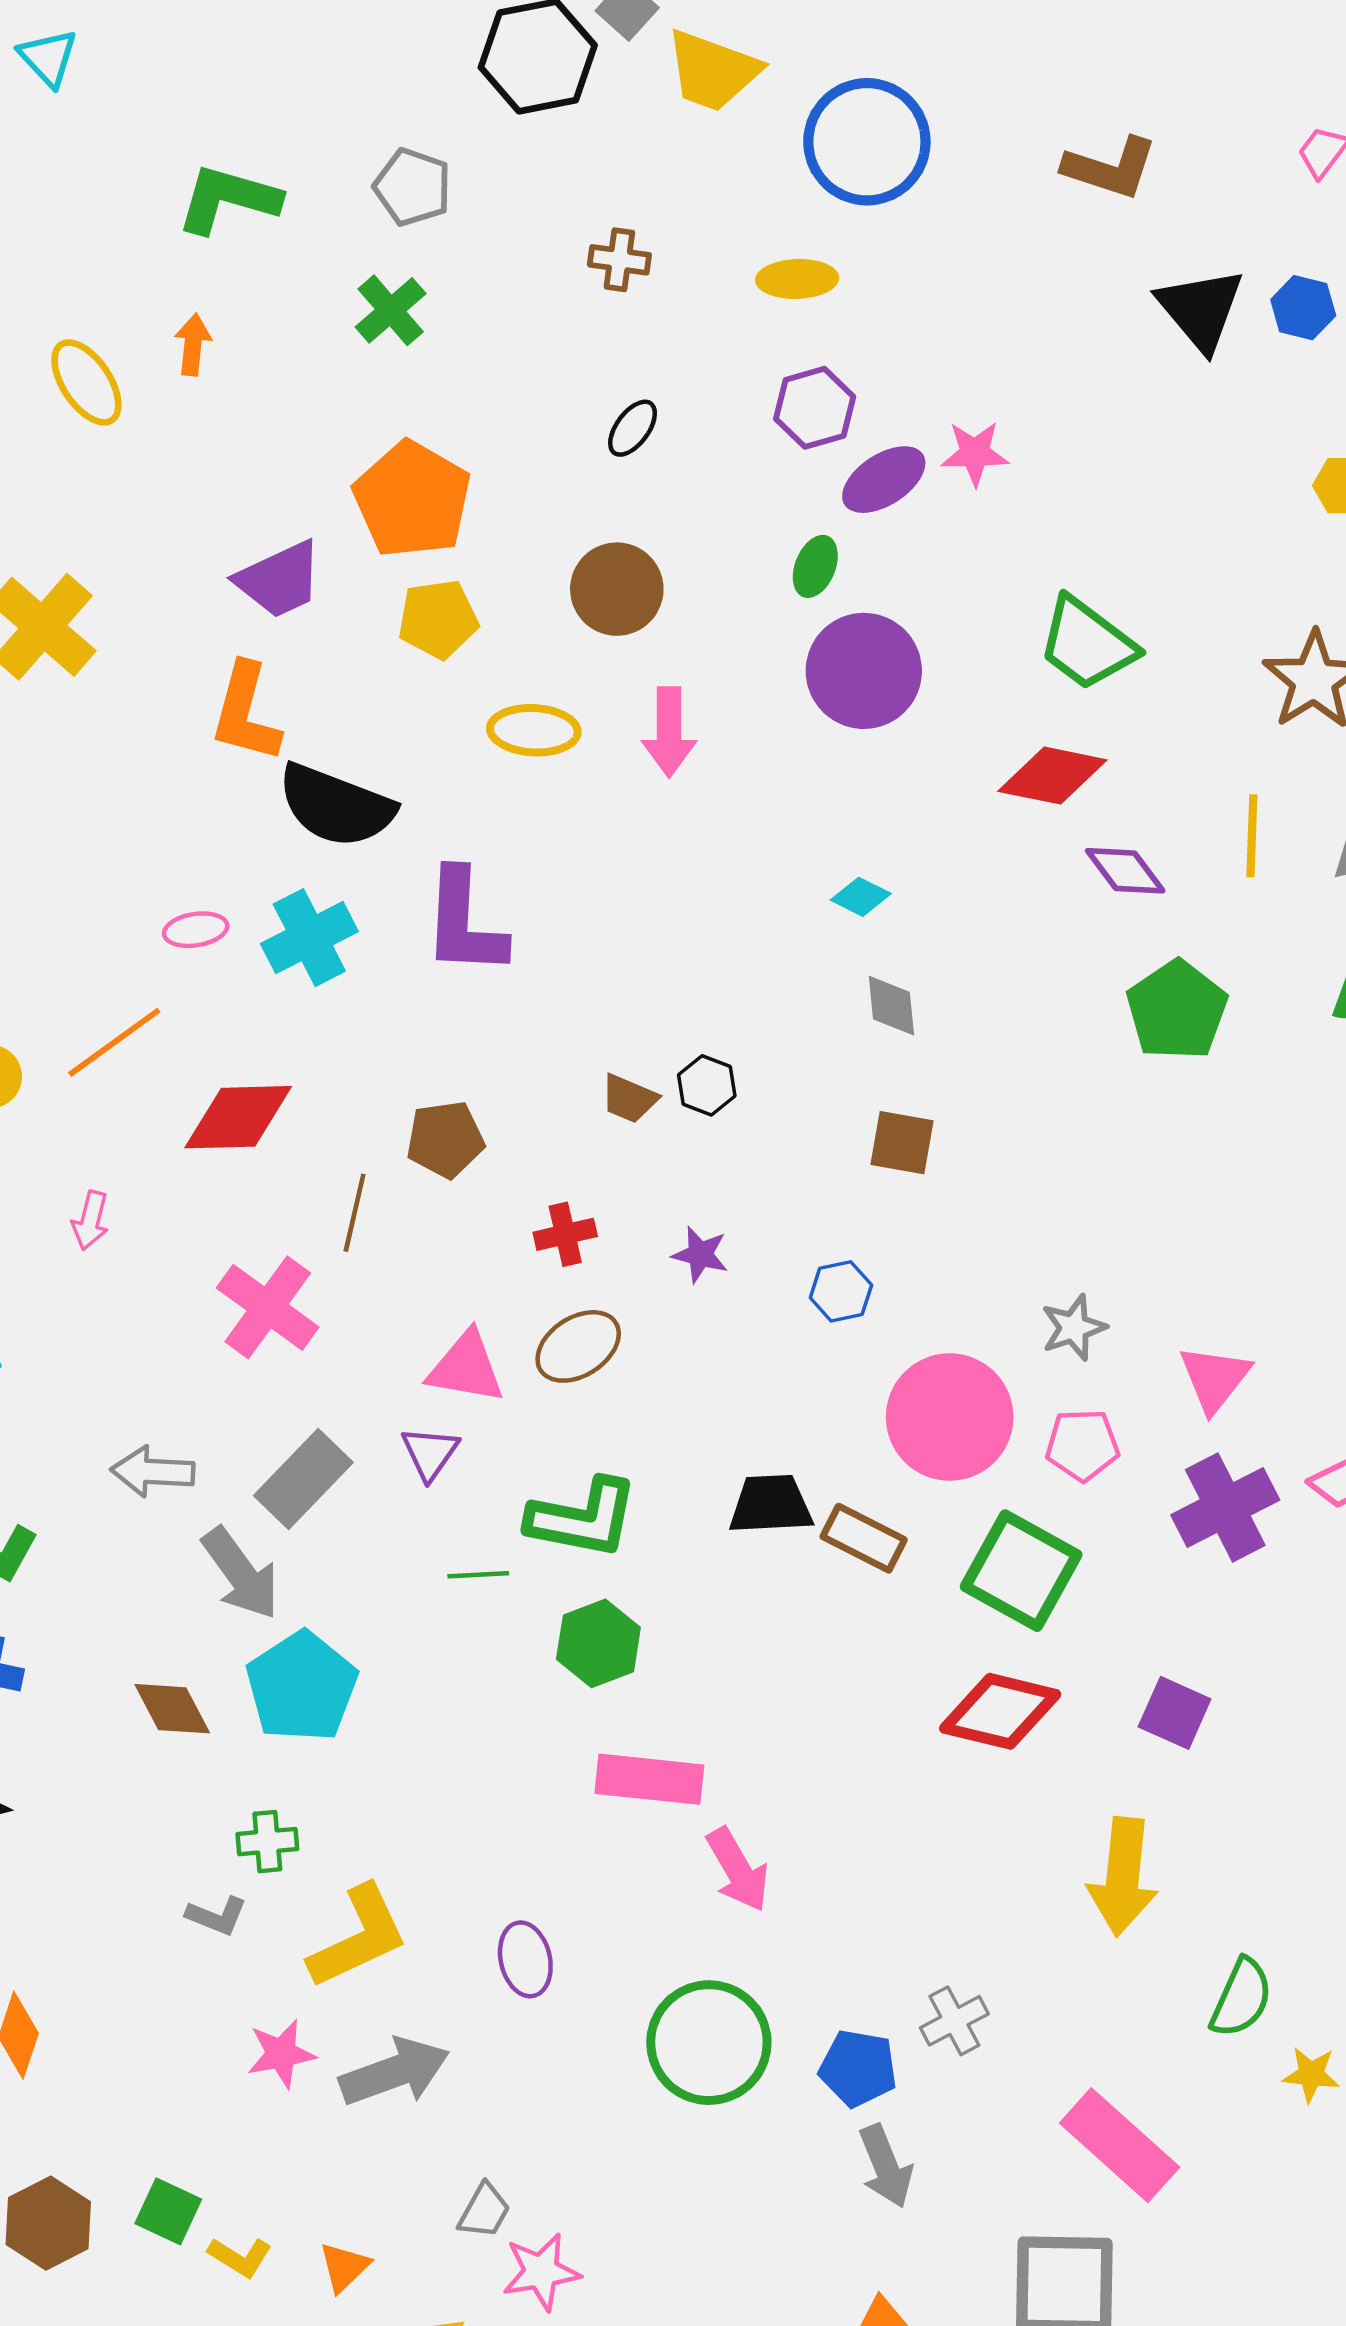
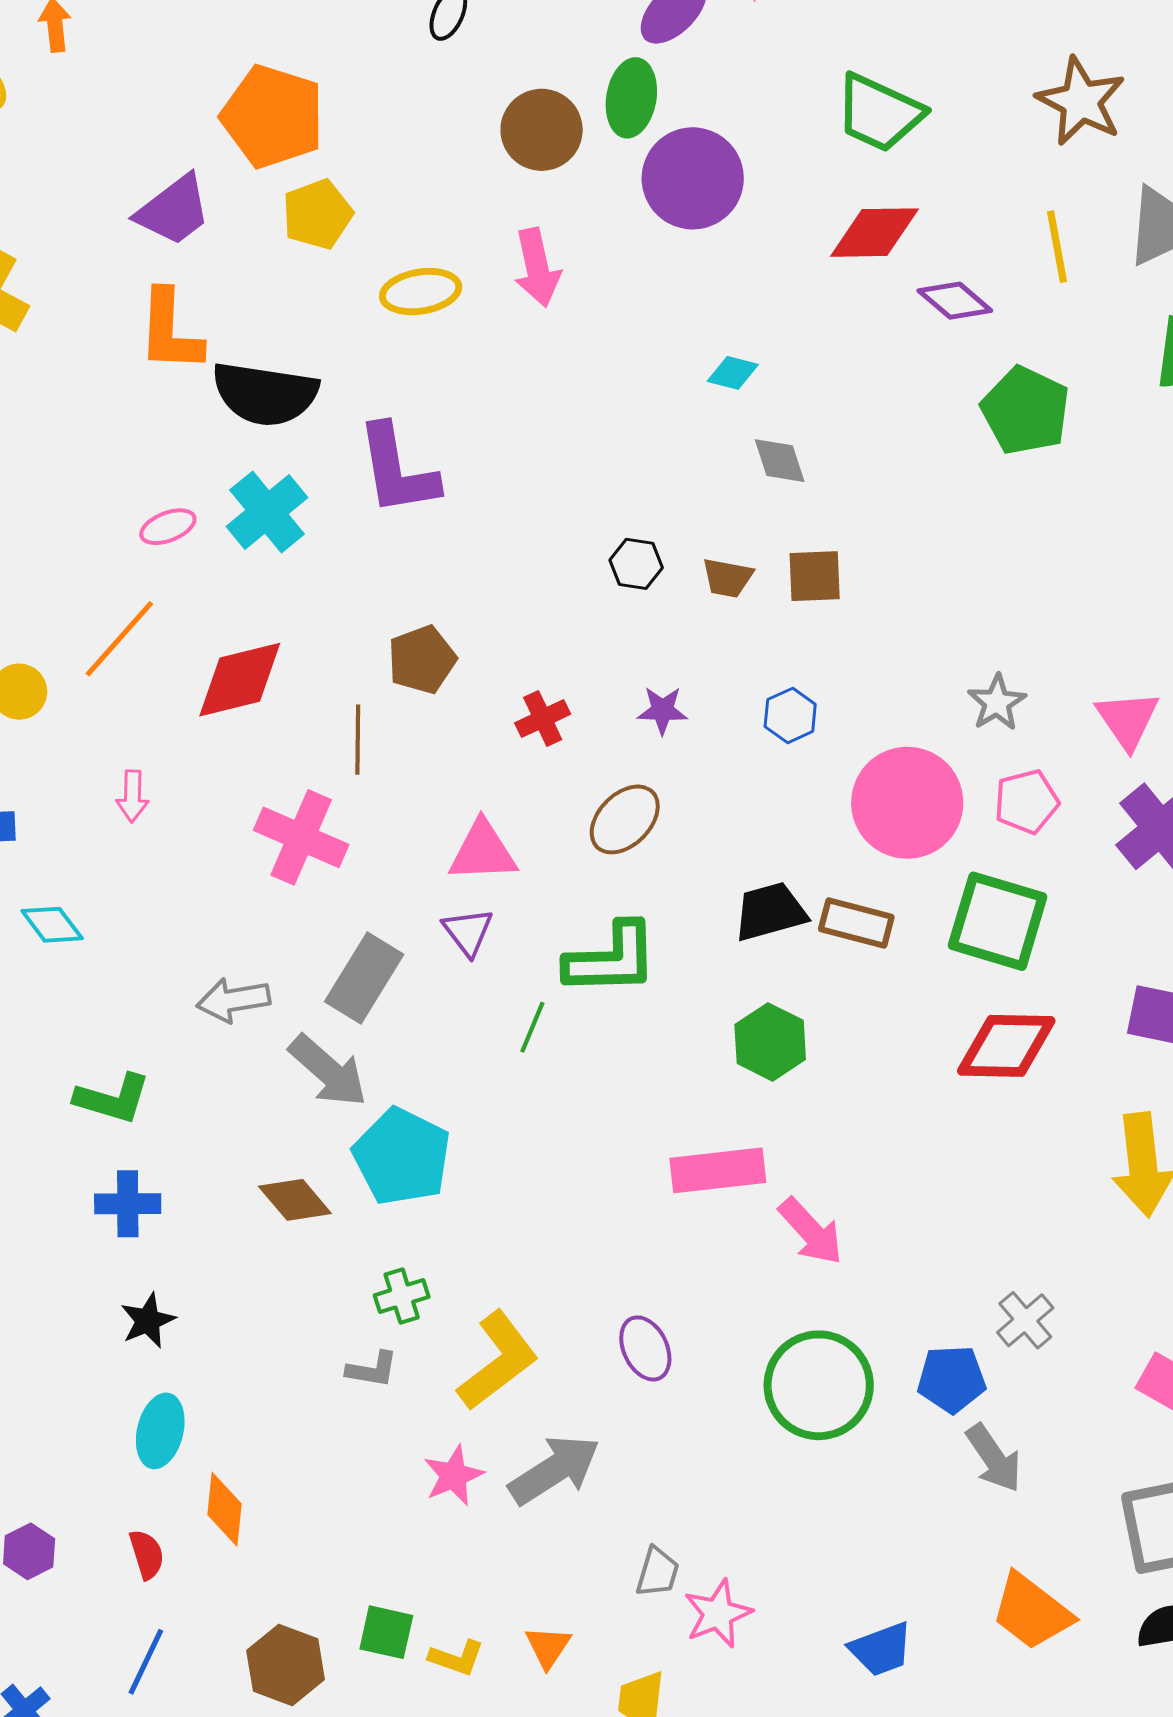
green ellipse: (815, 566) -> (631, 98), size x1.4
brown circle: (617, 589) -> (542, 130), moved
brown trapezoid: (629, 1099) -> (727, 578), moved
brown ellipse: (578, 1346) -> (625, 819), moved
green line: (478, 1575) -> (532, 1027), turned -52
green hexagon: (598, 1643) -> (770, 1042), moved

